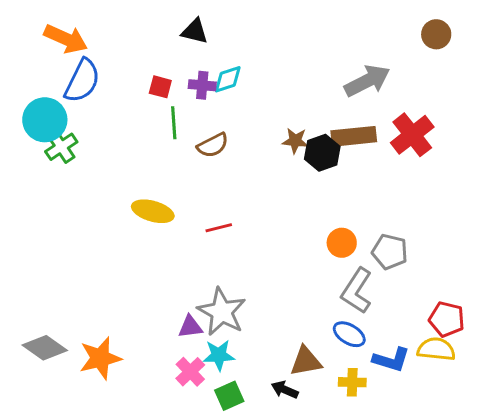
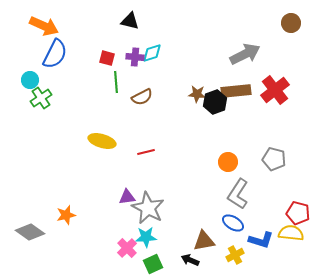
cyan circle: (45, 120) -> (30, 80), size x0.6
gray pentagon: (390, 252) -> (274, 159), moved
purple triangle: (190, 327) -> (127, 197), moved
orange star: (100, 358) -> (66, 215), moved, size x0.7
yellow cross: (352, 382) -> (235, 255), turned -30

